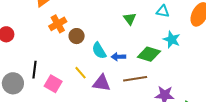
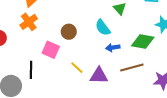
orange cross: (58, 24) -> (29, 22), moved
cyan semicircle: (99, 51) -> (103, 28), moved
pink square: (53, 84) -> (51, 50), moved

